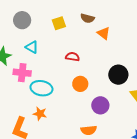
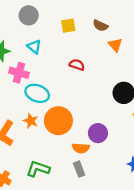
orange circle: (80, 84) -> (58, 121), moved, size x1.6
purple circle: (100, 105) -> (98, 133), moved

